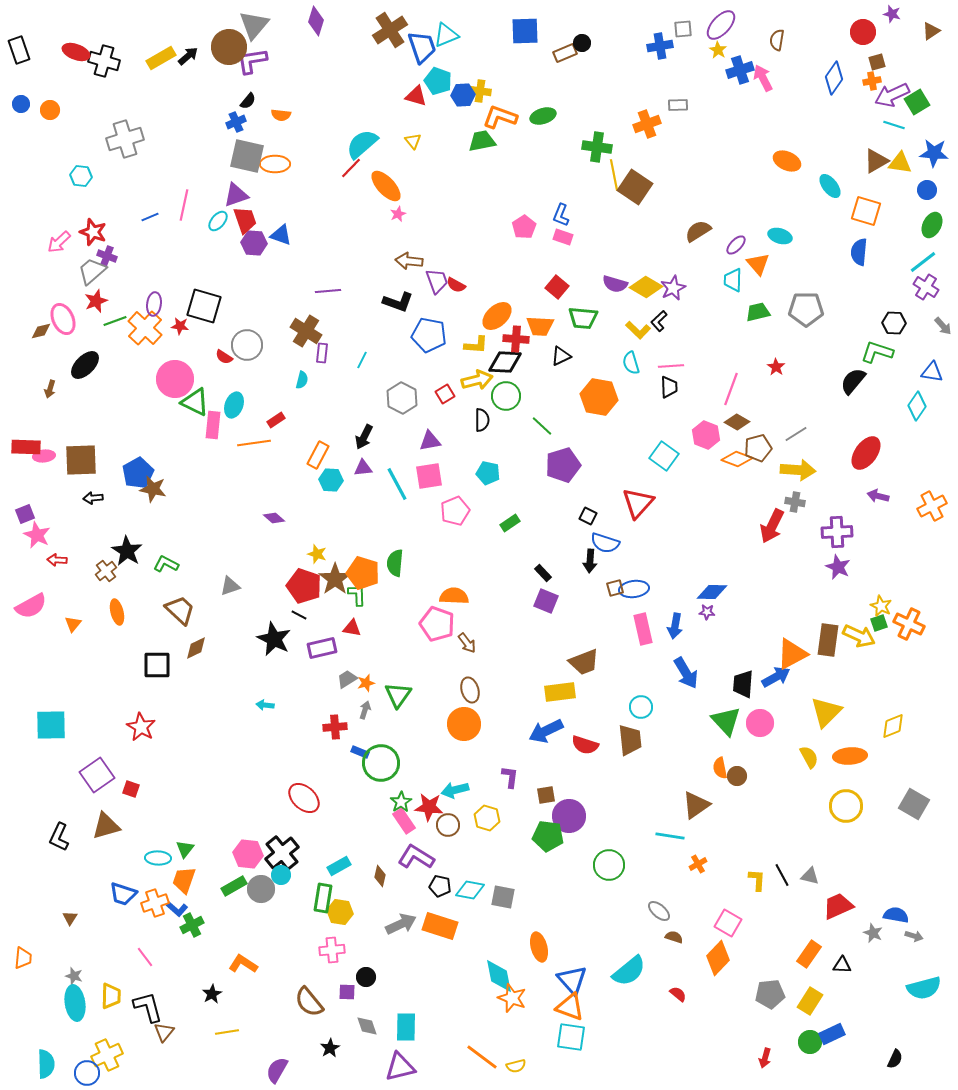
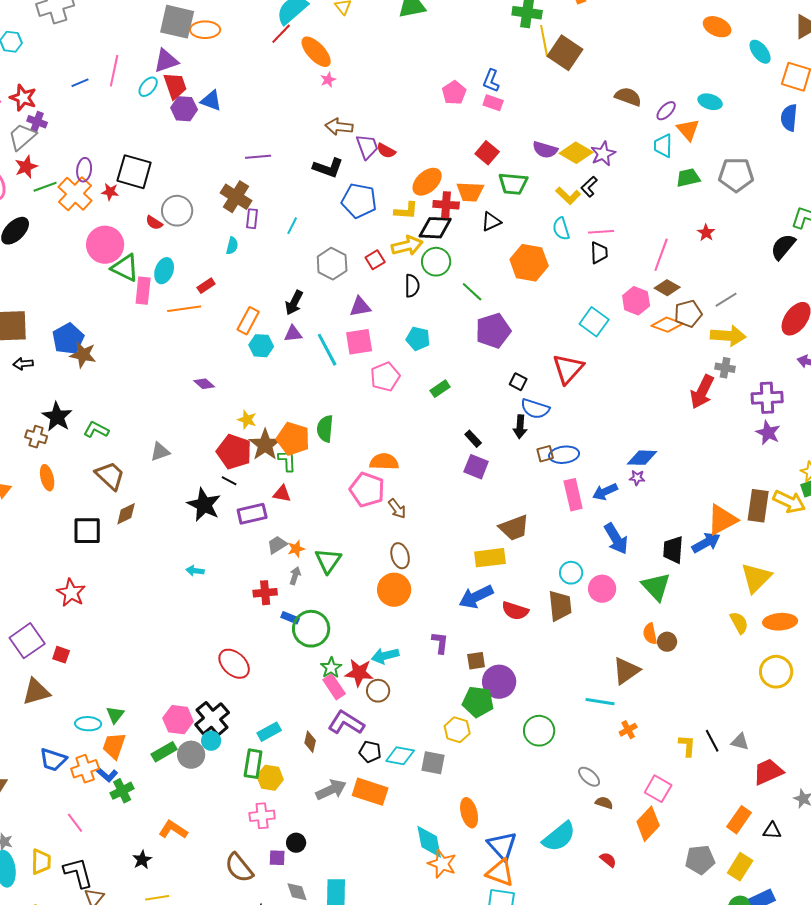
brown semicircle: (698, 231) -> (628, 97), turned 52
brown cross: (106, 571) -> (36, 437), turned -35
blue arrow: (675, 626) -> (605, 492), turned 55
pink circle: (760, 723) -> (602, 589), moved
yellow hexagon: (487, 818) -> (457, 730), moved

